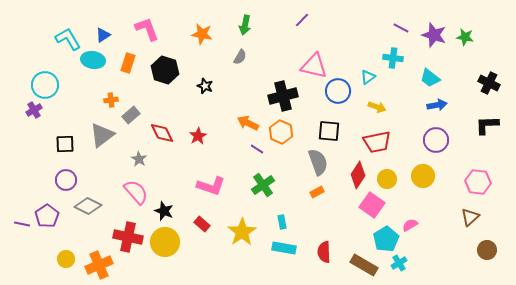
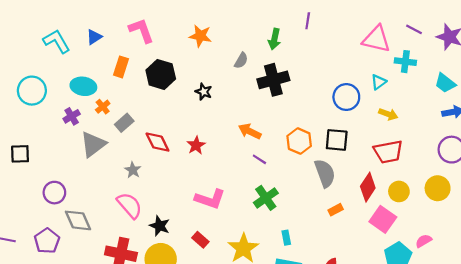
purple line: (302, 20) -> (308, 21), turned -35
green arrow: (245, 25) -> (274, 39), moved
cyan ellipse: (93, 60) -> (83, 86), moved
pink triangle: (314, 66) -> (376, 39), moved
black cross: (283, 96) -> (273, 80), moved
orange cross: (111, 100) -> (103, 107), turned -32
purple cross: (34, 110) -> (72, 116), moved
orange hexagon: (281, 132) -> (299, 141), moved
black square: (65, 144) -> (20, 154), moved
orange rectangle: (317, 192) -> (336, 210), moved
gray diamond: (88, 206) -> (78, 220), turned 40
purple pentagon: (47, 216) -> (47, 241), moved

